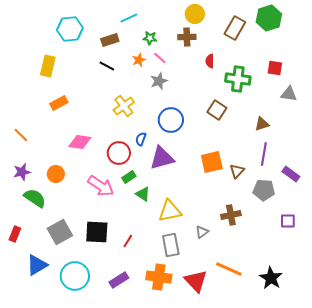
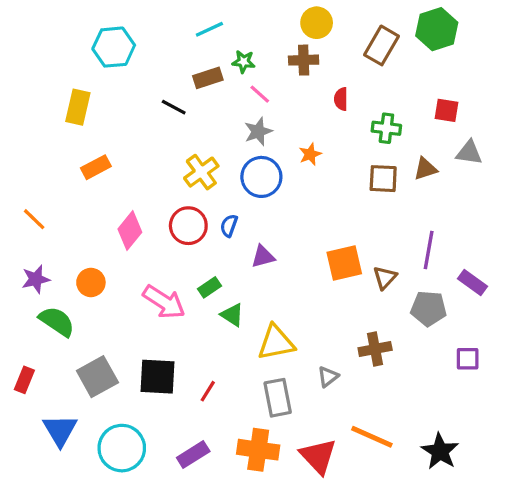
brown rectangle: (110, 40) -> (208, 78), moved
orange star: (139, 60) -> (310, 154), moved
green cross: (238, 79) -> (386, 128), size x0.7
brown square: (217, 110) -> (383, 179), moved, turned -30
blue circle: (171, 120) -> (261, 177), moved
brown triangle: (262, 124) -> (425, 169), moved
pink diamond: (80, 142) -> (130, 231), turned -60
red circle: (119, 153) -> (188, 226), moved
purple triangle: (162, 158) -> (263, 256), size x0.6
blue triangle: (37, 265) -> (60, 430), turned -30

